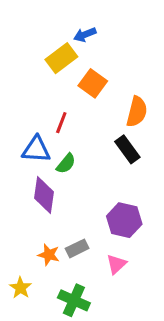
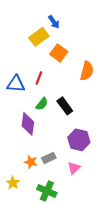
blue arrow: (85, 35) -> (54, 22), turned -104
blue triangle: (36, 149) -> (16, 84), moved
black rectangle: (127, 149) -> (65, 106), moved

